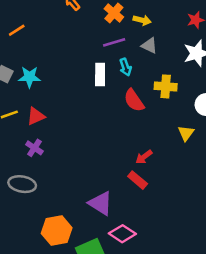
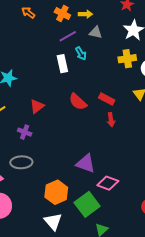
yellow cross: (166, 86) -> (127, 59), moved
red semicircle: (134, 100) -> (78, 102), moved
red triangle: (36, 116) -> (37, 106), moved
red arrow: (144, 157) -> (111, 120), turned -48
red rectangle: (138, 180) -> (107, 99), moved

